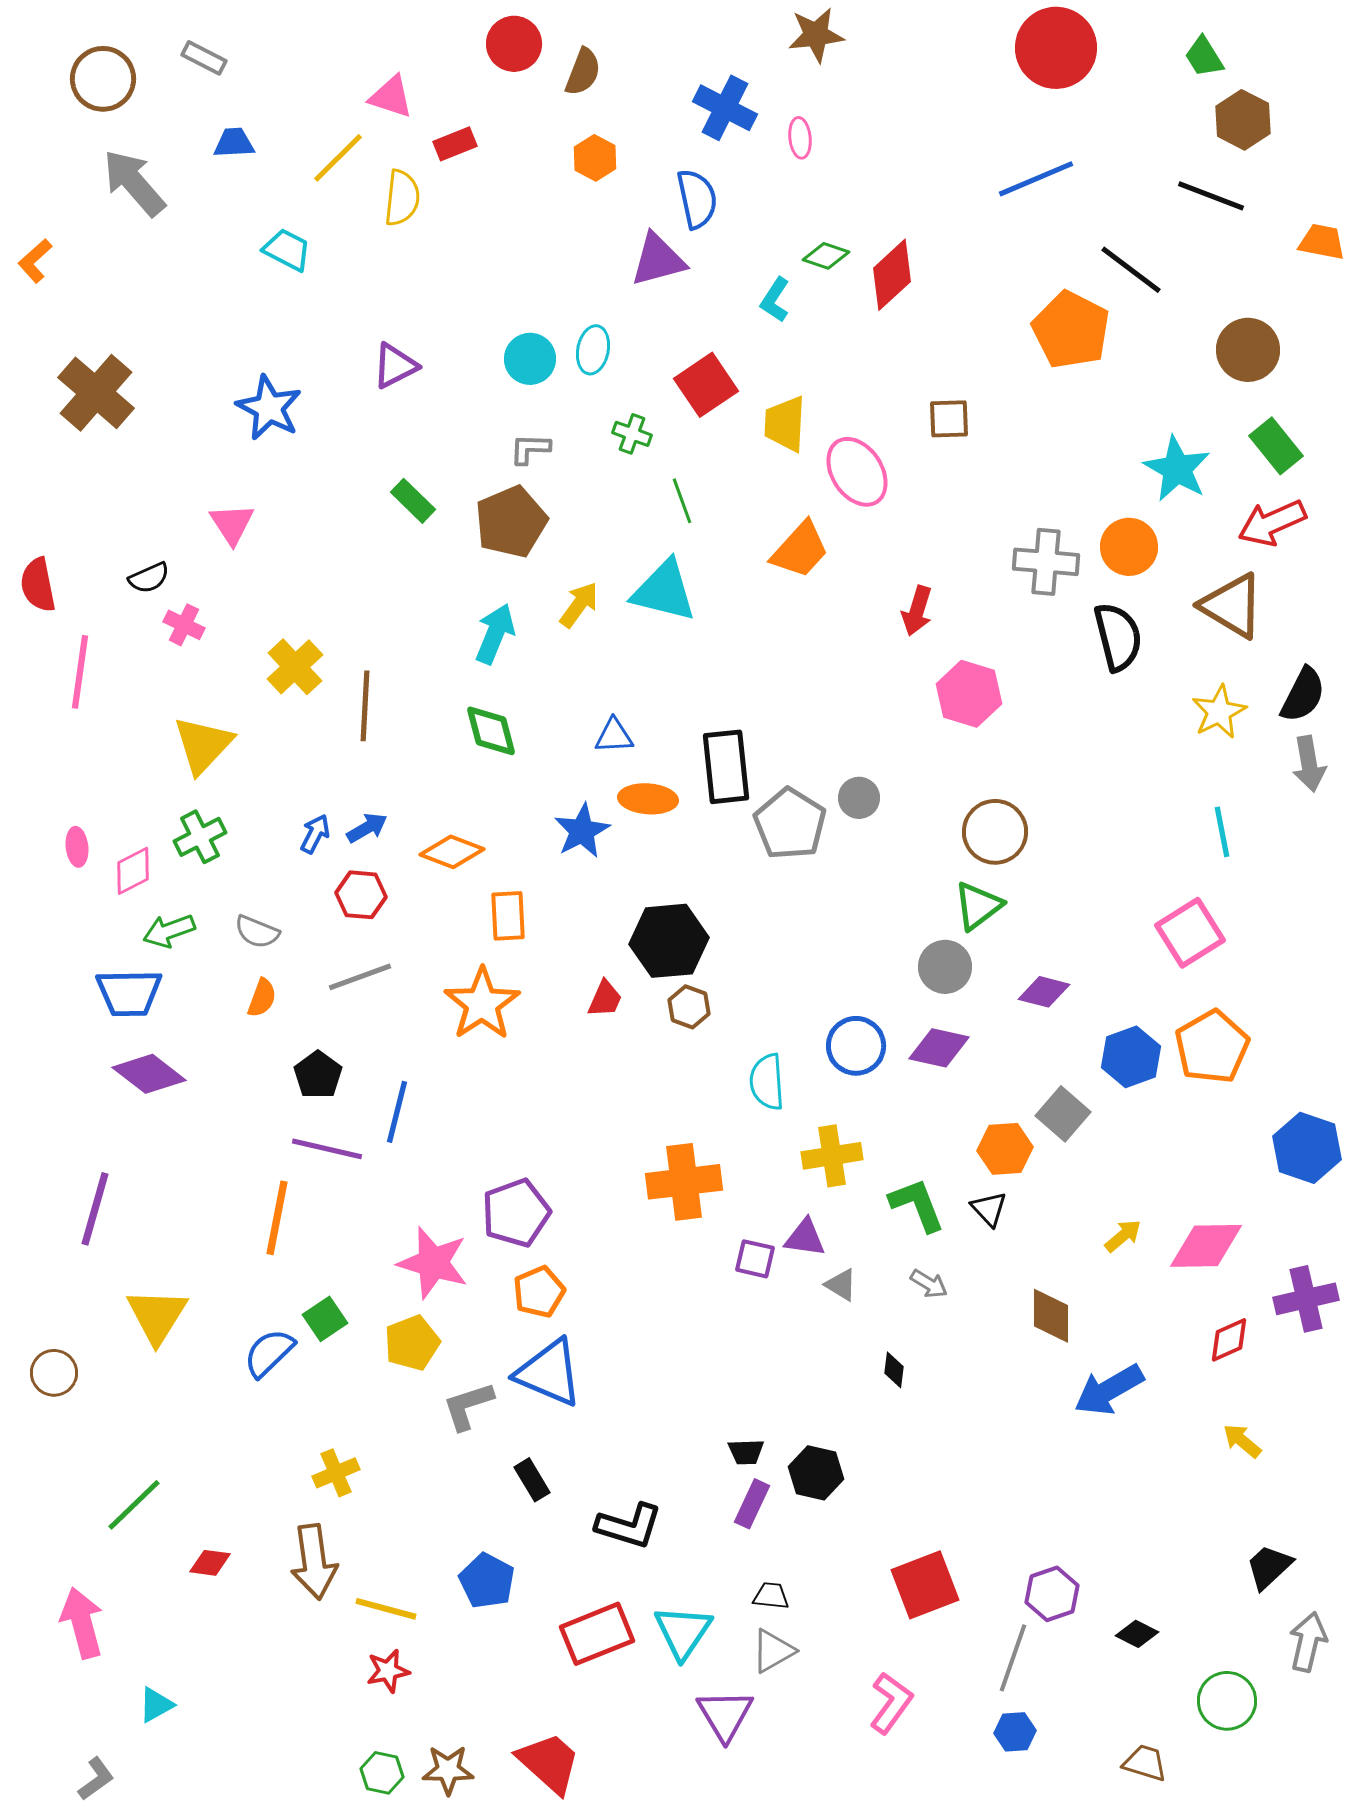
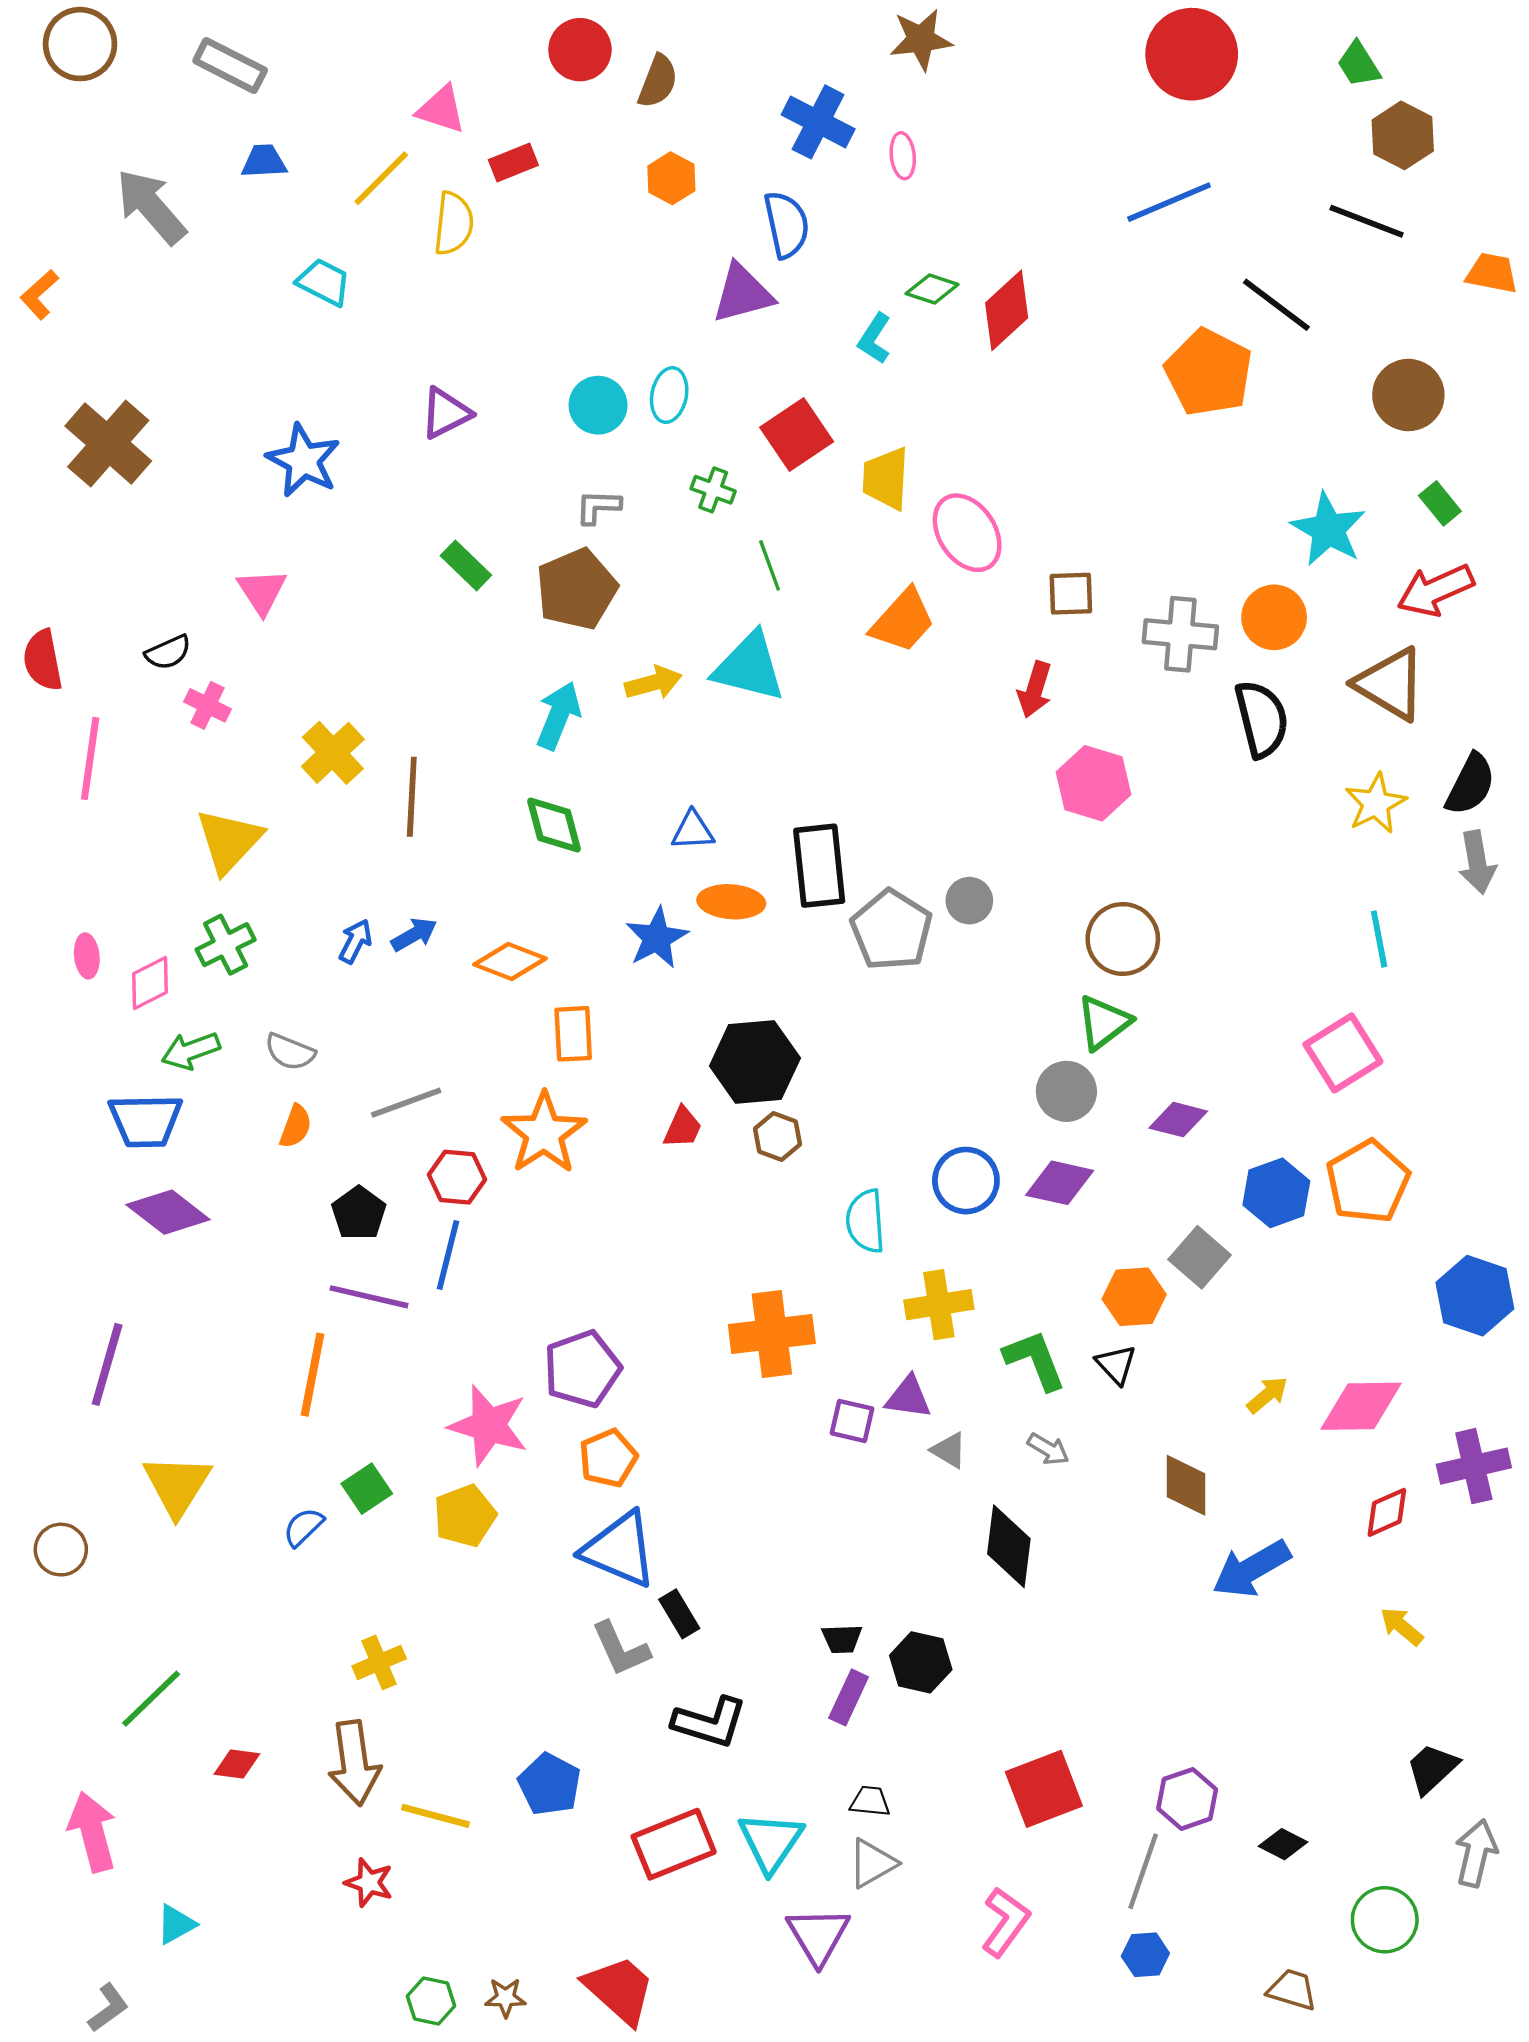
gray rectangle: (204, 58) -> (230, 65), size x1.4
brown circle: (103, 79) -> (80, 44), moved
brown square: (949, 419) -> (1071, 594), moved
green rectangle: (1276, 446) -> (1440, 503), size x0.7
yellow arrow: (579, 605) -> (653, 683), turned 39
red hexagon: (361, 895) -> (457, 1177), moved
blue semicircle: (269, 1353) -> (303, 1527), size x0.7
black diamond: (894, 1370) -> (1009, 1546), size x2.0
gray L-shape: (468, 1406) -> (621, 1649), moved, turned -96
black rectangle: (532, 1480) -> (679, 1614), moved
red star: (388, 1671) -> (369, 1883), moved, turned 30
brown star: (448, 1770) -> (505, 1998), size x0.7

